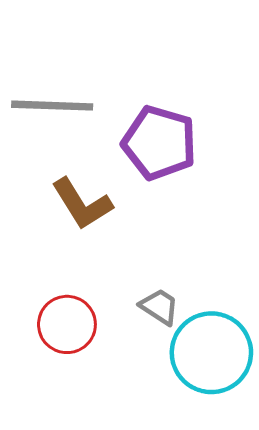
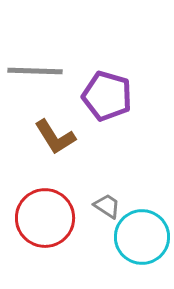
red circle: (67, 324) -> (45, 218), size x1.5

